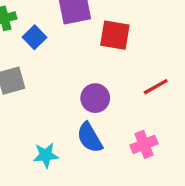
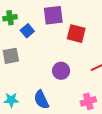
blue semicircle: (90, 138) -> (41, 100), moved
cyan star: (46, 155) -> (11, 100), moved

